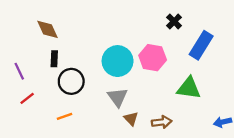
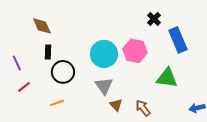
blue rectangle: (201, 45) -> (178, 40), turned -55
brown arrow: (162, 122) -> (143, 108), turned -120

